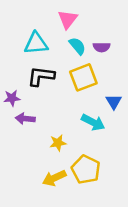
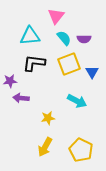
blue triangle: (114, 102) -> (92, 72), moved
yellow pentagon: (86, 170) -> (81, 150), moved
yellow arrow: (54, 178) -> (45, 147), turned -36

